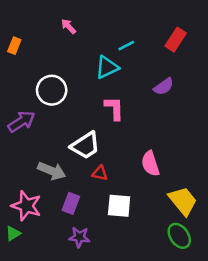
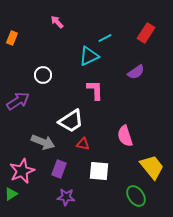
white circle: (52, 90) -> (43, 75), size x0.7
pink star: (26, 206) -> (22, 171), turned 30
green ellipse: (179, 236) -> (136, 196), moved

